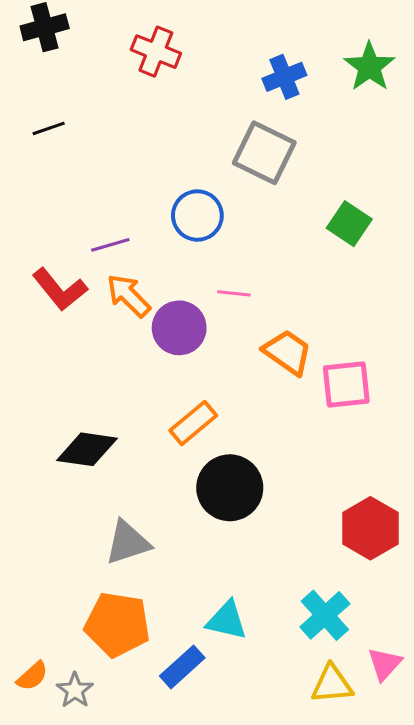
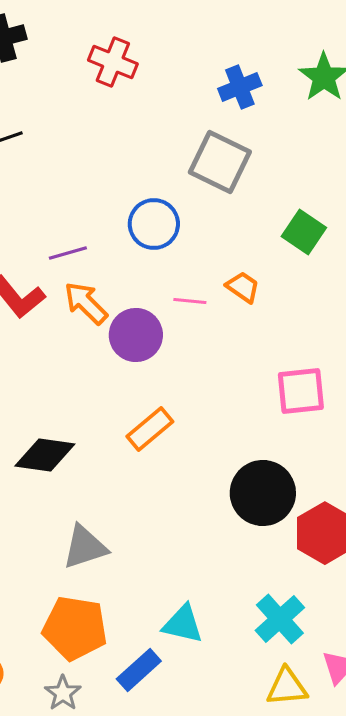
orange trapezoid: (287, 352) -> (243, 287), moved, size x0.7
black circle: (230, 488) -> (263, 493), moved
gray star: (75, 690) -> (63, 693), moved

